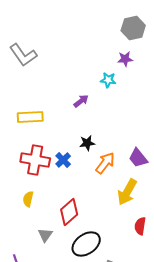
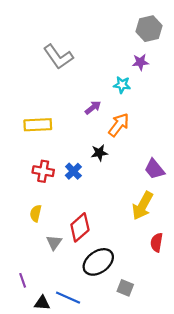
gray L-shape: (23, 55) -> (58, 57), moved
red cross: (35, 160) -> (43, 171), size x0.7
orange arrow: (105, 163) -> (119, 125), moved
gray triangle: (45, 235) -> (54, 242), moved

